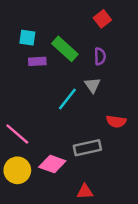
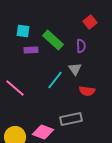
red square: (102, 19) -> (90, 22), moved
red semicircle: (116, 121) -> (87, 91), moved
pink line: (17, 134) -> (15, 88), moved

